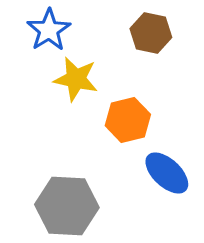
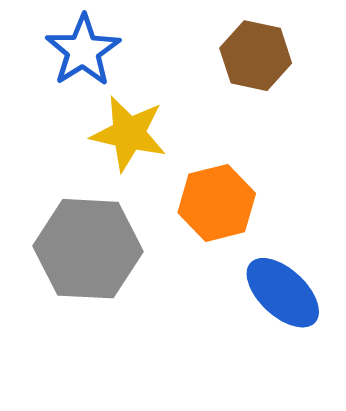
gray hexagon: (67, 206) -> (88, 249), moved

